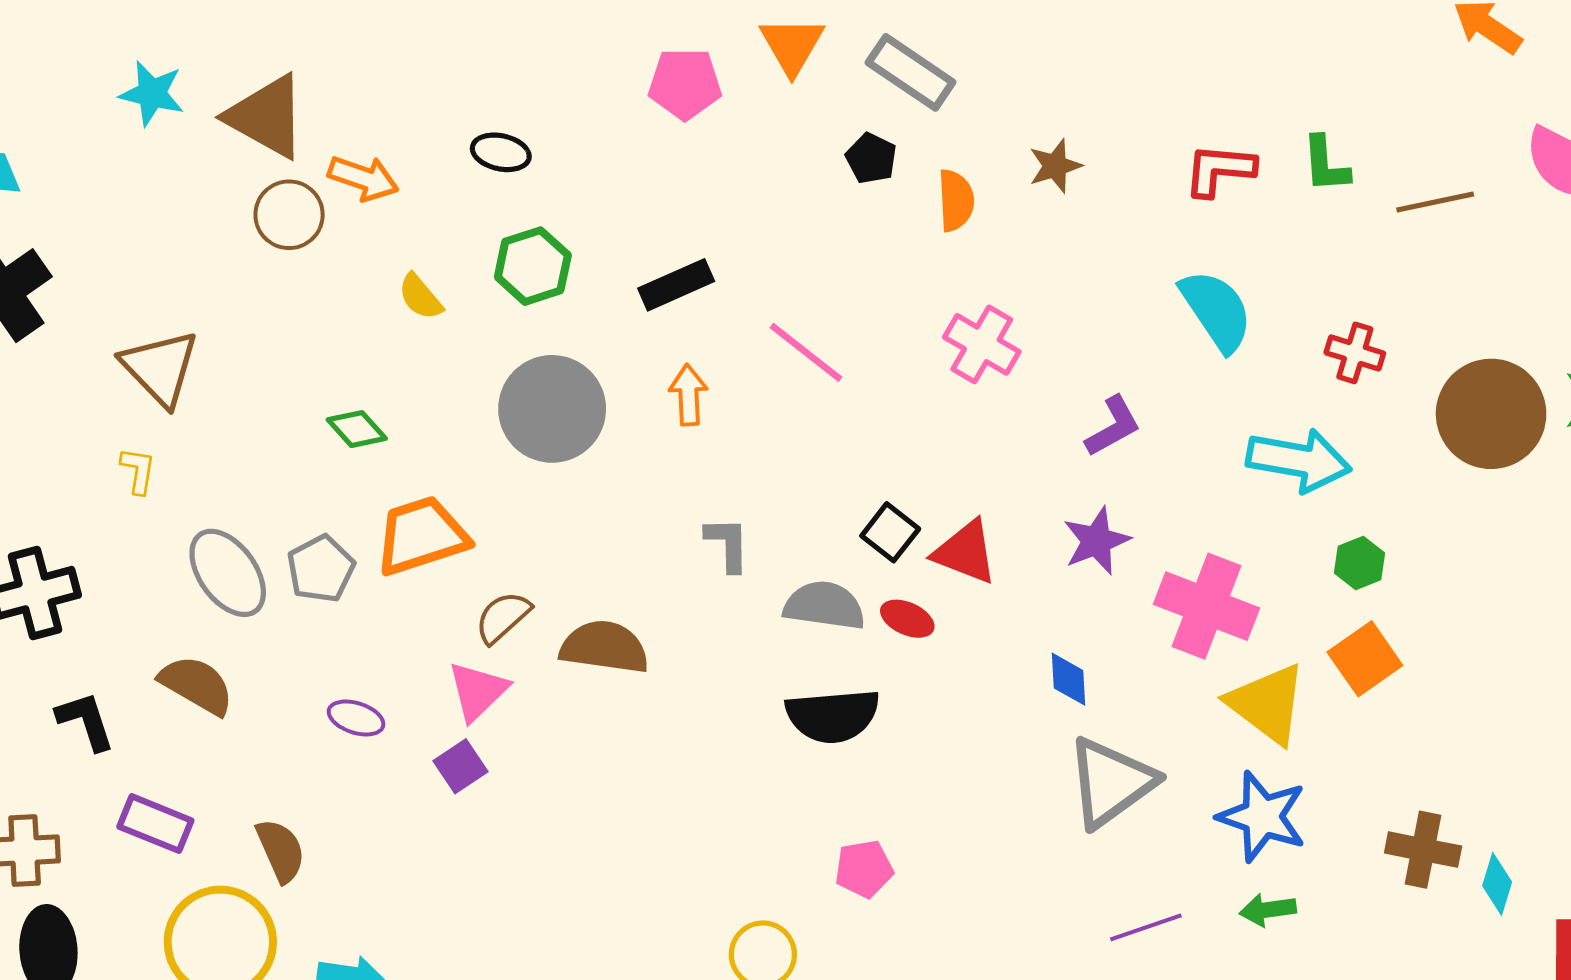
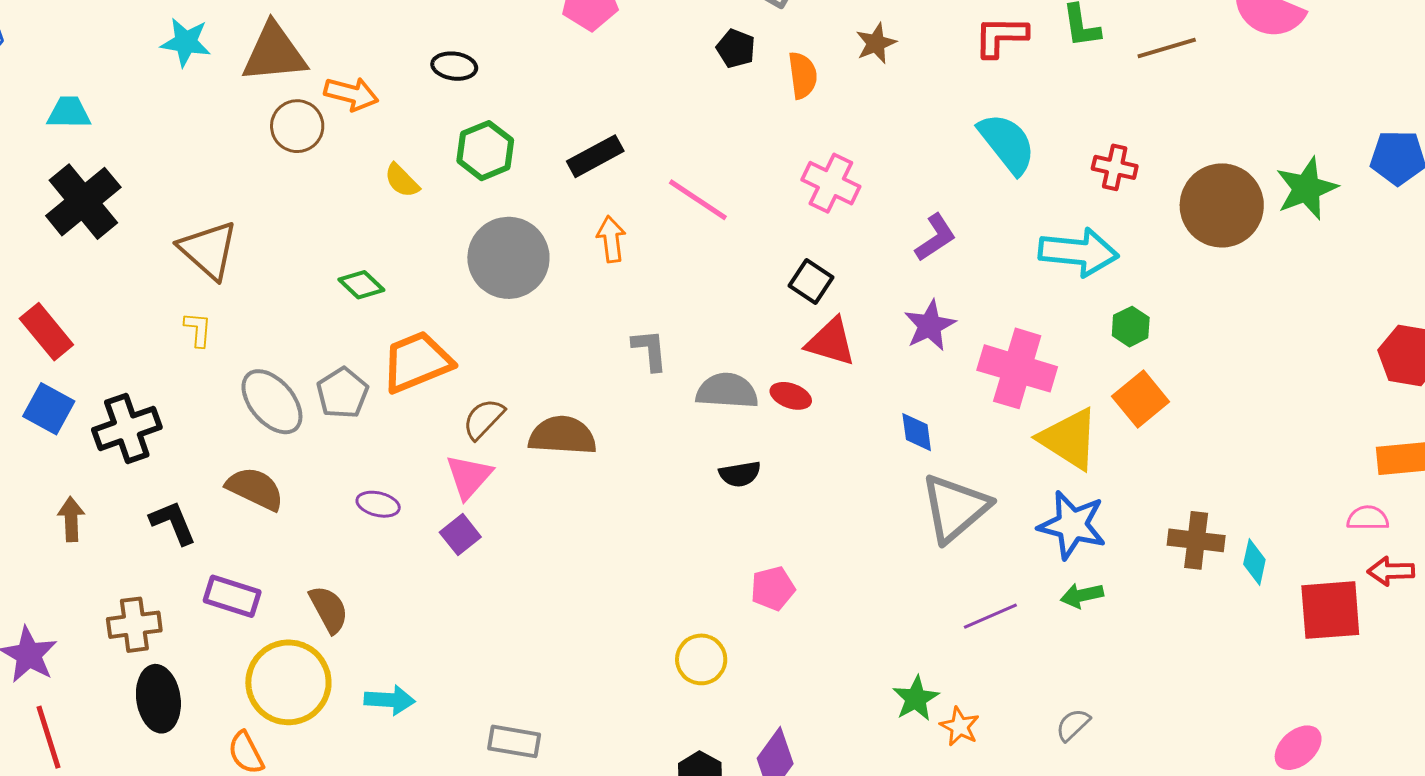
brown triangle: (266, 117) -> (274, 53), turned -30
black square: (890, 532) -> (811, 281), moved
black semicircle: (833, 716) -> (740, 474), size x0.6

